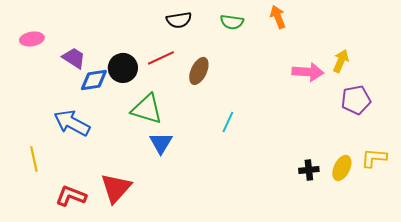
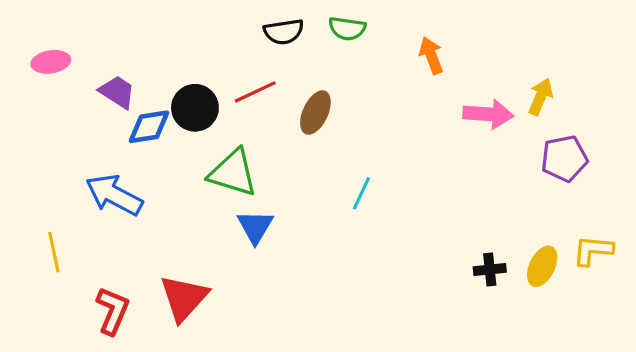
orange arrow: (278, 17) -> (431, 55), moved
green semicircle: (232, 22) -> (347, 29), moved
red L-shape: (71, 196) -> (113, 311), turned 92

